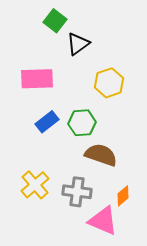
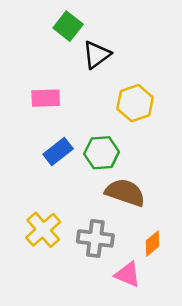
pink rectangle: (37, 79) -> (46, 98), size x0.7
pink triangle: (103, 221) -> (128, 274), size x0.7

